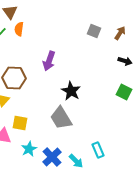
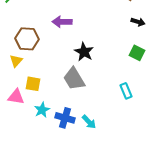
purple arrow: (49, 61) -> (62, 22), turned 72
cyan rectangle: (98, 150) -> (126, 91), moved
blue cross: (52, 157) -> (65, 118), turned -30

